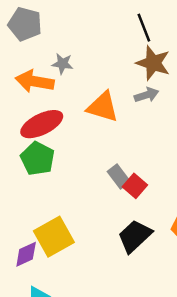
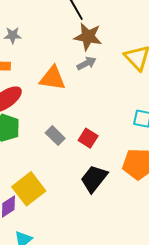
gray star: (63, 64) -> (13, 35), moved
gray rectangle: (119, 176) -> (55, 136), moved

